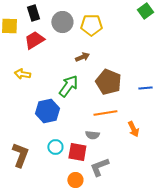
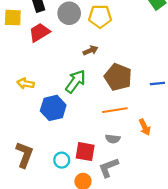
yellow arrow: (22, 74) -> (26, 83), moved
gray semicircle: (92, 135) -> (113, 139), moved
cyan circle: (55, 147) -> (62, 160), moved

